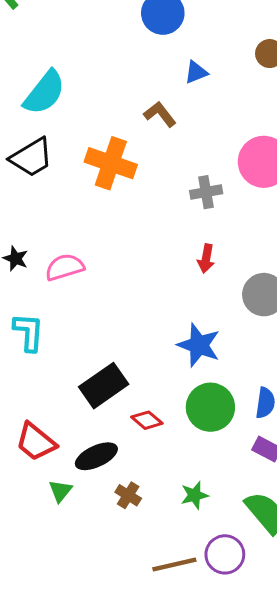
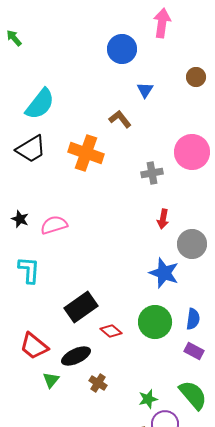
blue triangle: (196, 72) -> (145, 90), turned -36
red arrow: (206, 259) -> (163, 219), moved
blue star: (199, 345) -> (164, 273), moved
green star: (195, 495) -> (148, 399), moved

